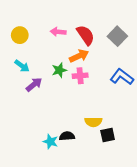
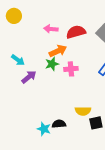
yellow circle: (20, 35) -> (14, 16), moved
red semicircle: (86, 35) -> (76, 32), turned -72
orange arrow: (79, 56) -> (58, 51), moved

